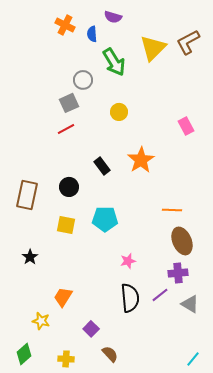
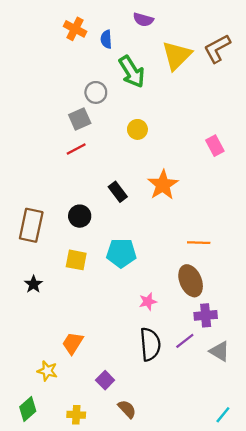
purple semicircle: (113, 17) -> (143, 20), moved
brown ellipse: (182, 241) -> (191, 281), moved
black star: (30, 257) -> (33, 284), moved

